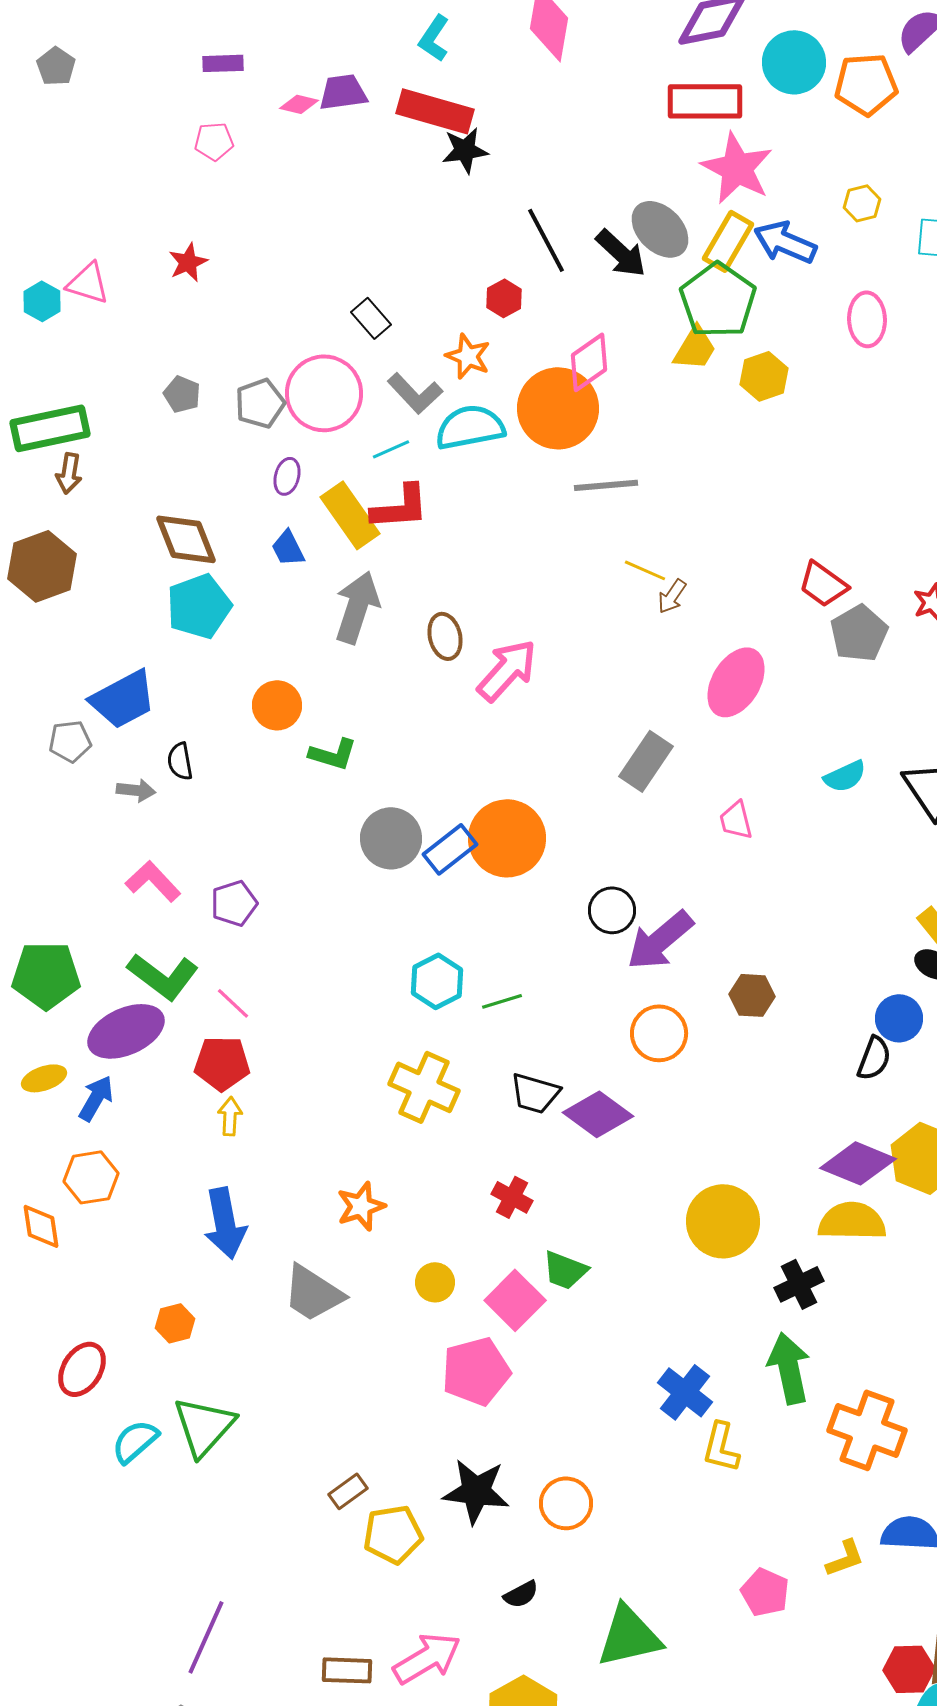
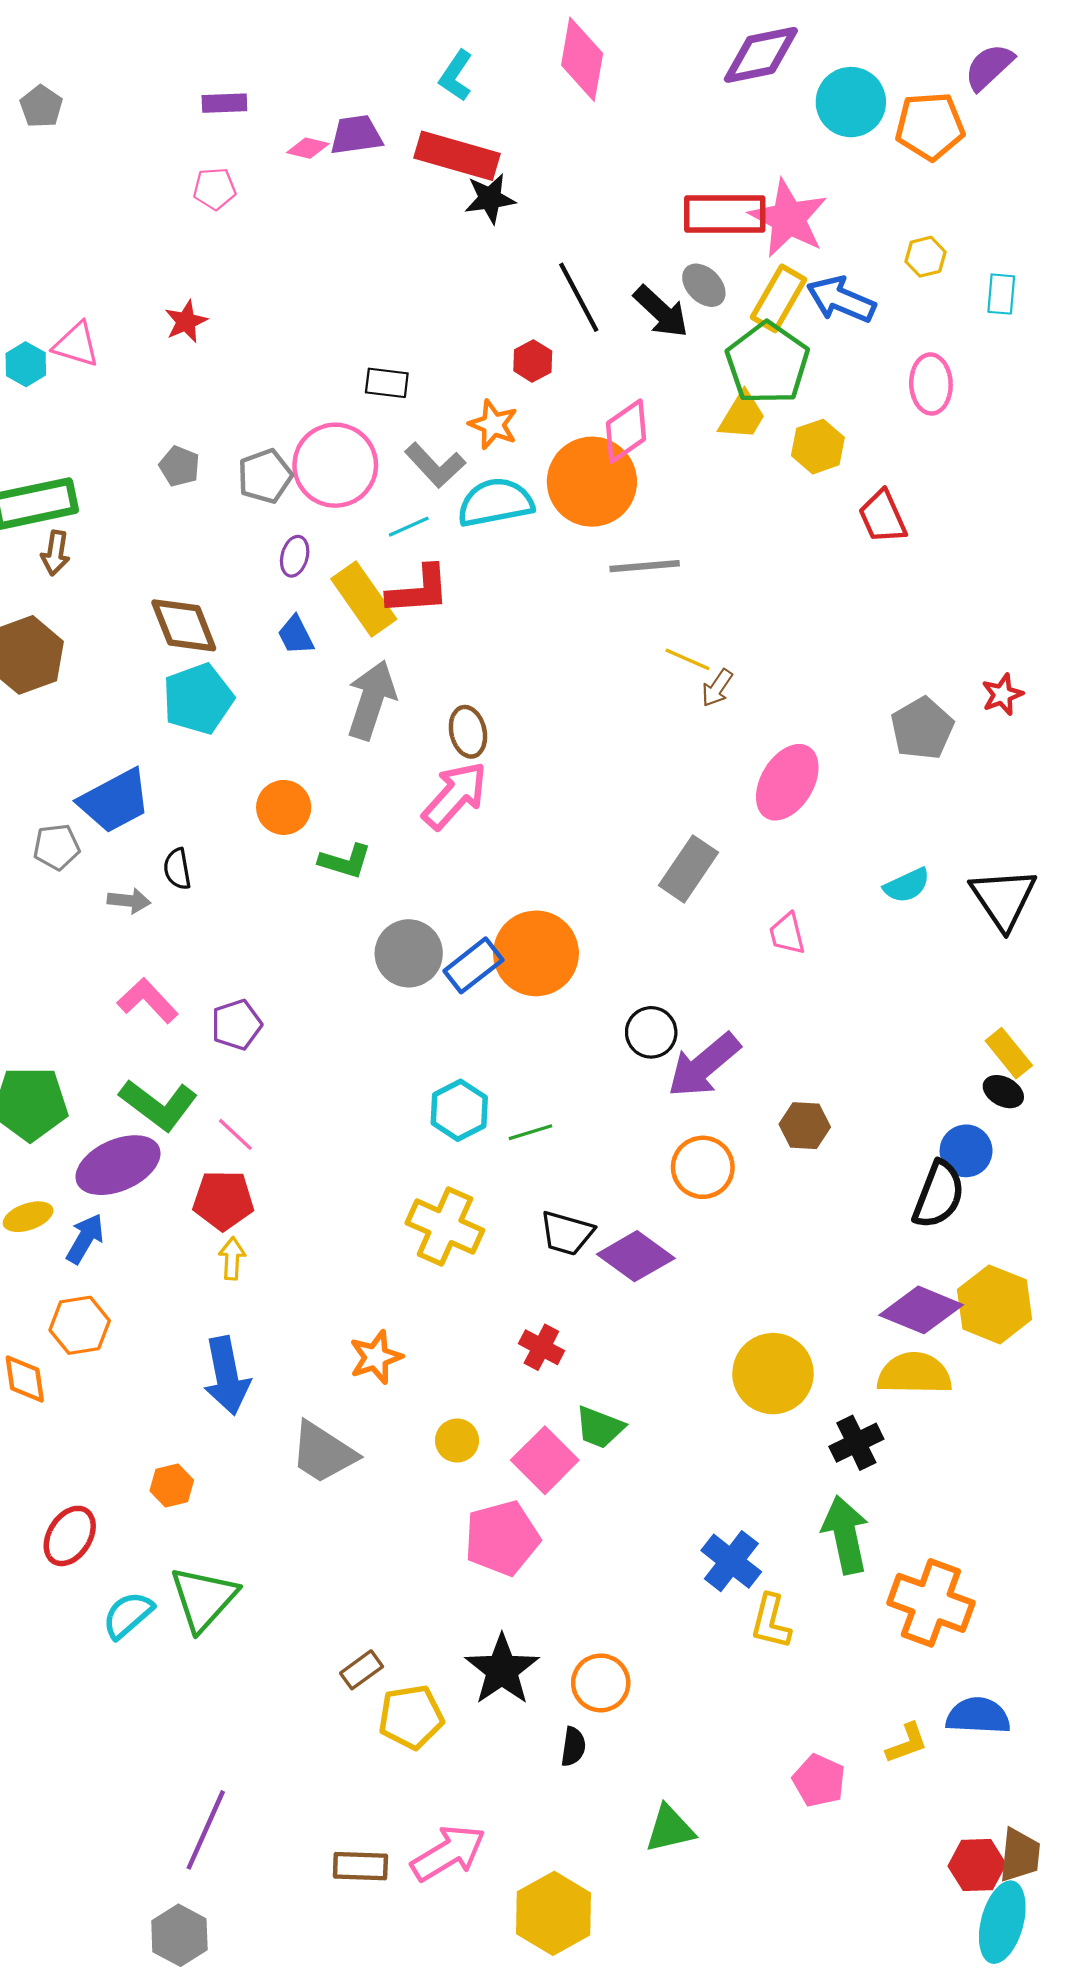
red rectangle: (705, 101) -> (725, 214), moved
gray ellipse: (660, 229) -> (704, 285), size x0.7
black rectangle: (371, 318) -> (387, 383), turned -42
red trapezoid: (823, 584) -> (883, 517), moved, turned 30
pink arrow: (507, 670) -> (455, 795), moved
black semicircle: (874, 1058) -> (939, 1195), size x1.4
black star: (476, 1491) -> (502, 1670), turned 30
black semicircle: (521, 1594) -> (573, 1747), moved, turned -54
green triangle: (629, 1636) -> (670, 1829), size x0.7

